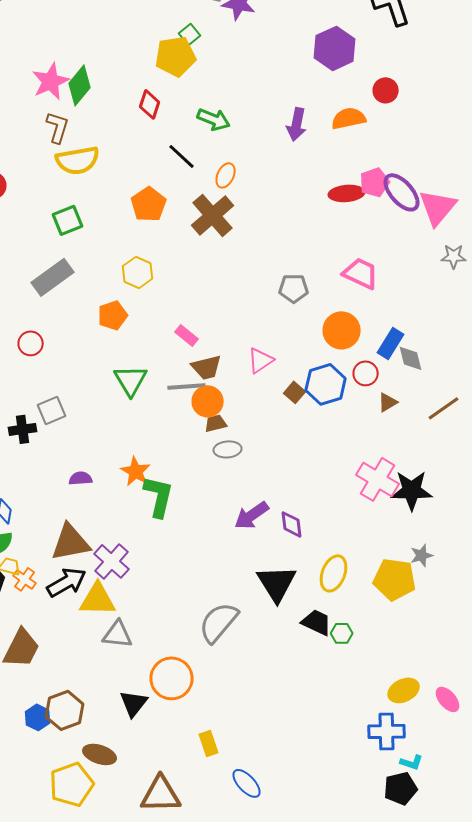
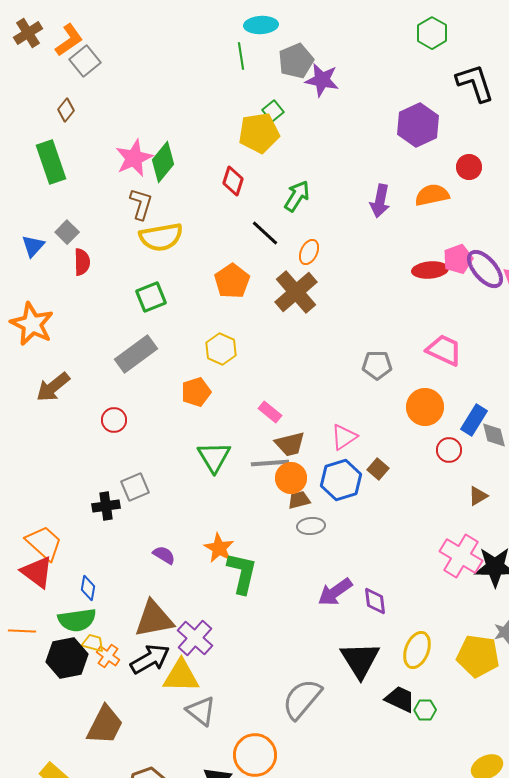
green arrow: (214, 119) -> (297, 196), turned -80
blue hexagon: (326, 384) -> (341, 480), moved
brown triangle: (388, 402) -> (478, 496), moved
purple semicircle: (81, 478) -> (164, 555), turned 35
gray triangle: (118, 634) -> (201, 711), turned 32

